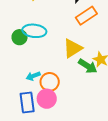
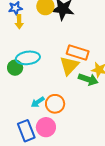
orange rectangle: (86, 16) -> (78, 52), moved, turned 65
pink circle: (47, 99) -> (46, 127), moved
blue rectangle: (27, 102) -> (26, 131), moved

